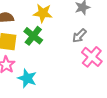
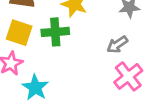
green cross: (33, 36) -> (55, 32), turned 36

